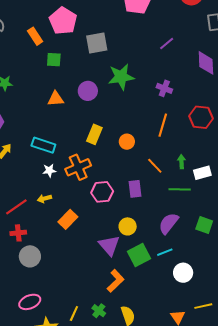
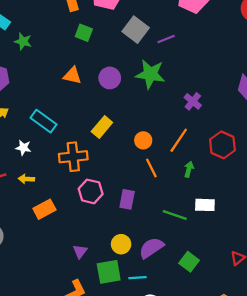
gray square: (97, 43) -> (136, 30), turned 30
purple line: (167, 44) -> (166, 39), moved
orange circle: (127, 142) -> (143, 140), moved
green arrow: (181, 162) -> (189, 169), moved
orange line: (155, 166) -> (151, 168), moved
white star: (49, 171) -> (23, 148), moved
yellow circle: (128, 226) -> (121, 244), moved
purple triangle: (109, 245) -> (80, 251), size x0.6

